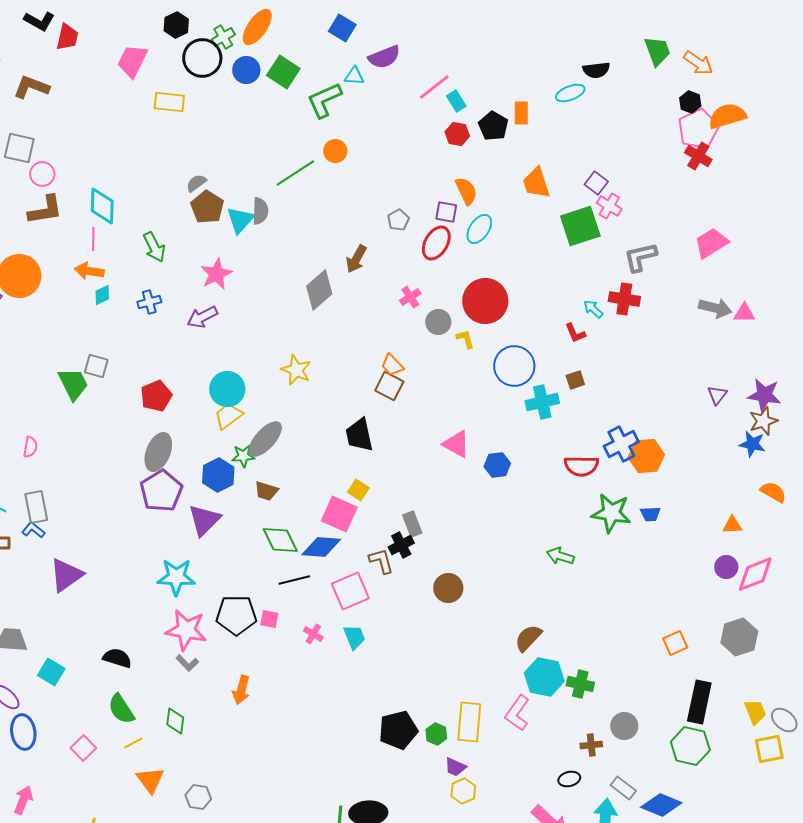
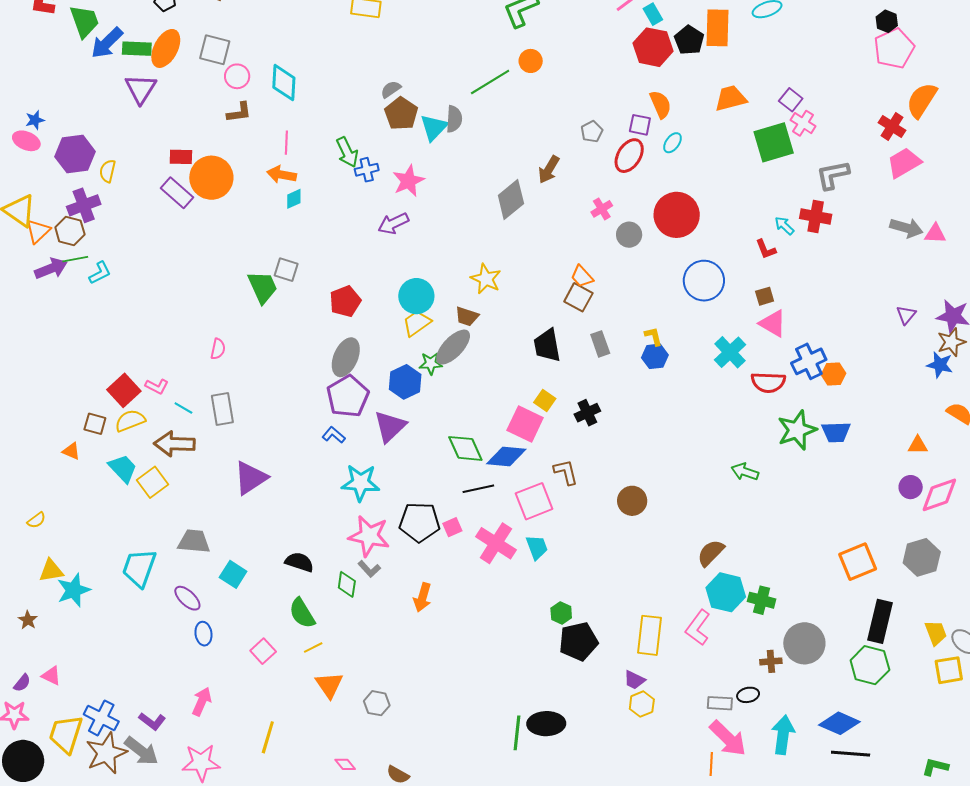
orange rectangle: (521, 113) -> (718, 28), size x1.6
orange semicircle: (727, 116) -> (922, 100), moved, turned -42
red hexagon: (457, 134) -> (653, 47), size x1.6
red cross: (698, 156) -> (892, 126), moved
orange trapezoid: (536, 183) -> (731, 98), turned 92
cyan diamond: (102, 206) -> (284, 83), moved
brown L-shape: (45, 210) -> (239, 112), size x0.7
cyan ellipse: (479, 229) -> (672, 143), size x0.7
blue cross: (149, 302) -> (367, 170), moved
yellow L-shape: (465, 339) -> (653, 336), moved
cyan cross: (542, 402) -> (730, 352), moved, turned -32
pink triangle: (456, 444) -> (773, 323), moved
orange hexagon: (646, 456) -> (833, 374), size x0.7
blue hexagon: (497, 465) -> (655, 356), moved
brown trapezoid: (266, 491) -> (467, 316), moved
green star: (611, 513) -> (797, 430), turned -30
blue trapezoid: (650, 514) -> (836, 432), size x1.4
gray rectangle: (412, 524) -> (600, 344), moved
blue L-shape: (33, 530) -> (334, 435), moved
black cross: (401, 545) -> (587, 413), moved
pink square: (269, 619) -> (452, 527), turned -36
pink cross: (313, 634) -> (496, 543), size x2.0
orange square: (675, 643) -> (858, 562), size x1.5
green diamond: (175, 721) -> (347, 584), moved
gray circle: (624, 726) -> (804, 643), size x1.5
blue ellipse: (23, 732) -> (203, 634), size x0.7
green hexagon: (436, 734) -> (561, 613), moved
gray rectangle: (623, 788) -> (720, 703), moved, turned -35

